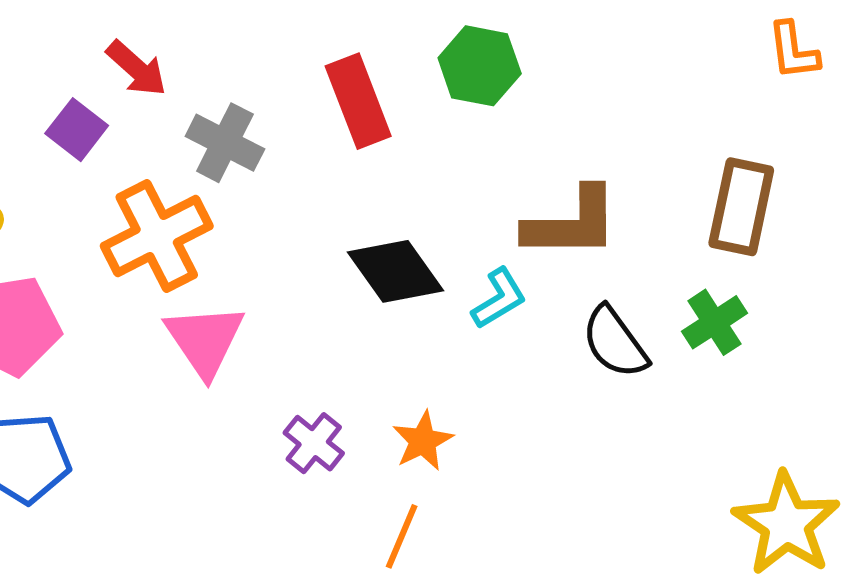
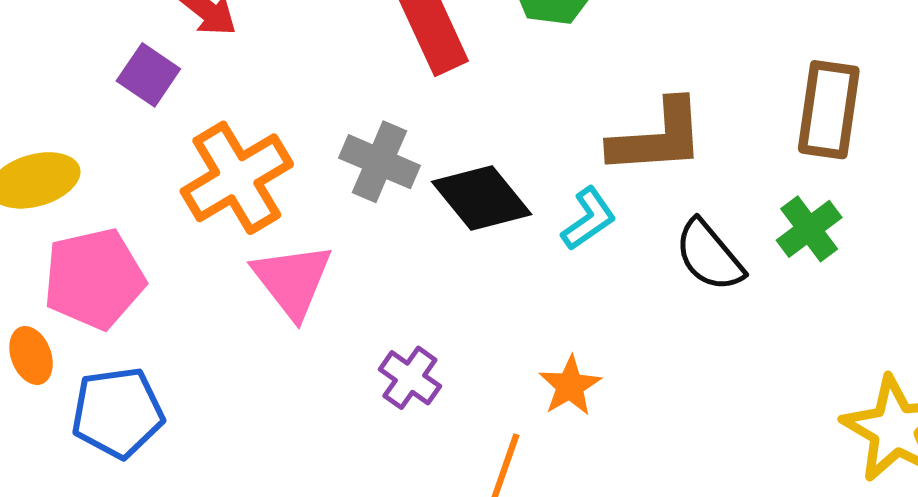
gray cross: (225, 143) -> (379, 162), moved
orange star: (423, 441) -> (570, 386), moved

